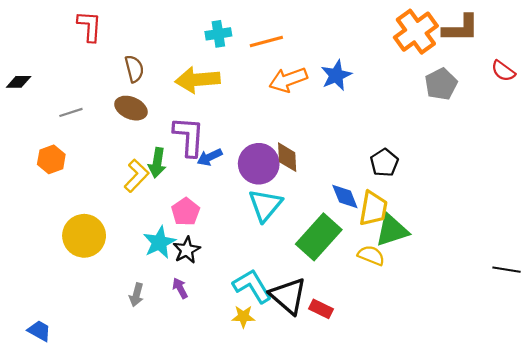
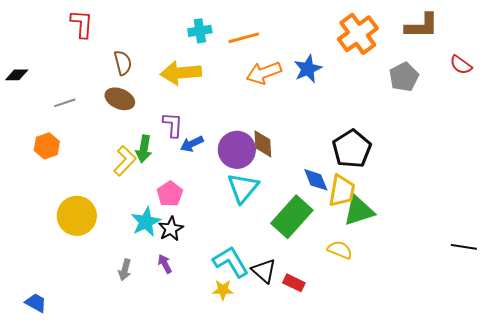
orange cross: (416, 32) -> (358, 34), moved
purple L-shape: (189, 136) -> (173, 125), size x0.7
black pentagon: (384, 163) -> (352, 149), size x1.5
yellow semicircle: (371, 255) -> (340, 250), moved
black triangle: (288, 296) -> (264, 271), size x0.7

